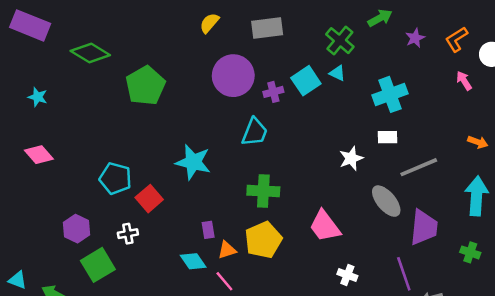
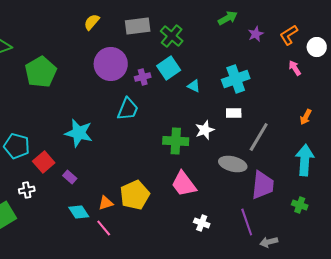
green cross: (340, 41) -> (172, 36), moved
cyan triangle: (337, 73) -> (194, 86), moved
orange arrow: (478, 142) -> (306, 117), turned 98
gray line: (419, 167) -> (259, 137), turned -36
green cross: (263, 191) -> (176, 141), moved
gray ellipse: (386, 201) -> (233, 164), turned -36
purple rectangle: (208, 230) -> (70, 177), moved, turned -40

